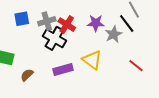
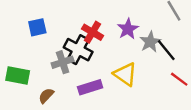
gray cross: (47, 21) -> (63, 62), moved
purple star: (96, 23) -> (128, 29), turned -30
black line: (127, 23) -> (166, 50), moved

